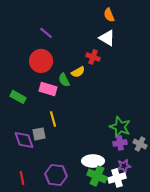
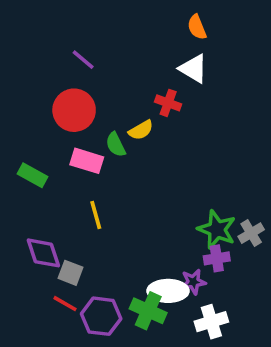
gray square: (39, 134) -> (70, 273), moved, turned 32
gray cross: (140, 144) -> (251, 233), moved, turned 32
purple star: (124, 166) -> (193, 282), moved
green cross: (97, 176) -> (148, 311), moved
red line: (22, 178) -> (65, 304), moved, turned -48

